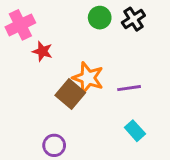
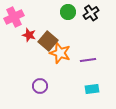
brown square: (70, 94) -> (48, 41), moved
cyan rectangle: (135, 131) -> (92, 89), turned -56
purple circle: (54, 145) -> (40, 86), moved

